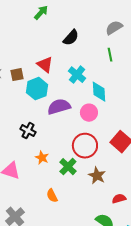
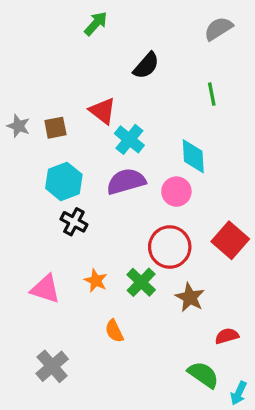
gray semicircle: (114, 28) -> (218, 29), moved
cyan cross: (77, 75) -> (129, 139), moved
cyan hexagon: (37, 89) -> (64, 181), moved
orange star: (42, 158) -> (96, 281), moved

